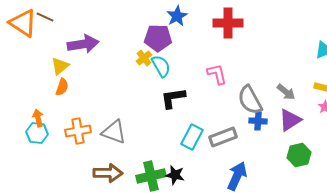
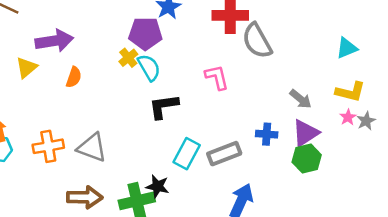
orange semicircle: (62, 87) -> (74, 77), moved
gray semicircle: (250, 100) -> (257, 41), moved
green hexagon: (299, 155) -> (307, 158), moved
black star: (175, 175) -> (157, 186), moved

